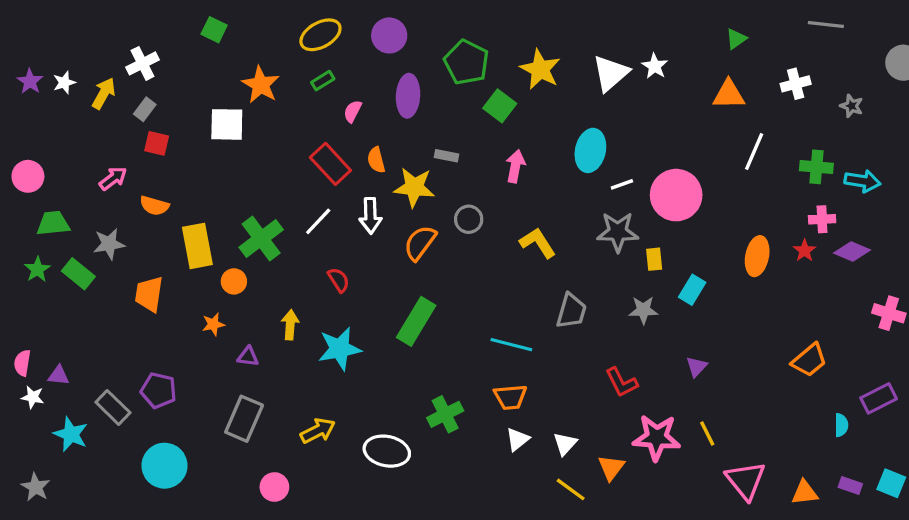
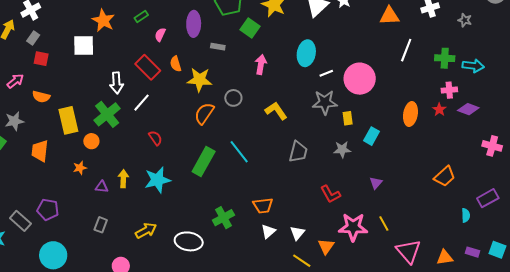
gray rectangle: (446, 156) -> (218, 47), moved
white arrow: (370, 216) -> (117, 83), moved
yellow arrow: (290, 325) -> (123, 179), moved
cyan line: (511, 345) -> (239, 152), moved, turned 40
gray rectangle: (244, 419) -> (101, 225), size x0.6

